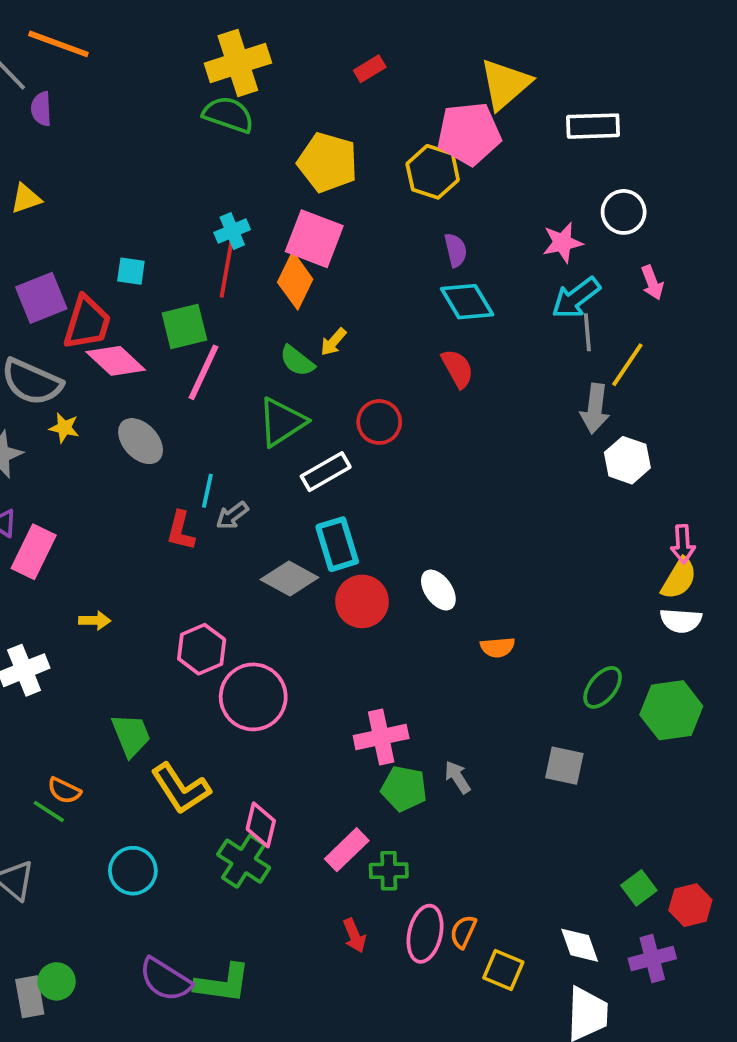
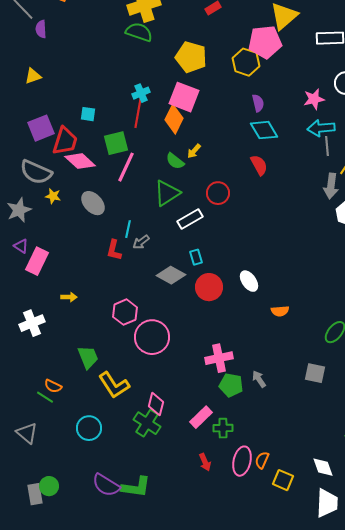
cyan arrow: (576, 298) -> (321, 128), turned 32
cyan rectangle: (337, 544) -> (196, 257), size x0.6

